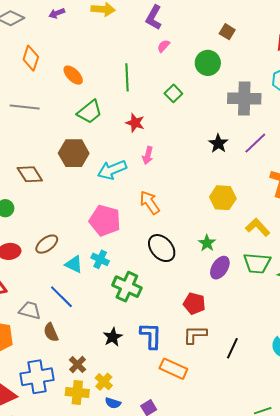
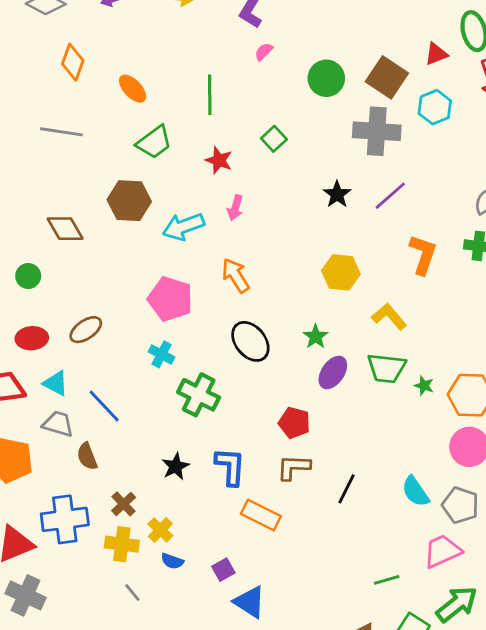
brown square: (227, 32) -> (387, 77), moved, size x1.8
green square: (173, 93) -> (274, 139), moved
cyan triangle: (74, 264) -> (56, 383), moved

